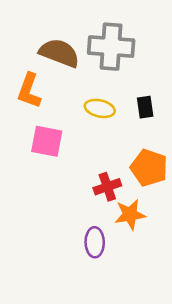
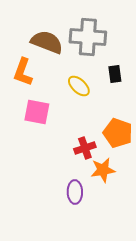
black rectangle: (145, 107) -> (115, 74), moved
yellow ellipse: (100, 108) -> (79, 86), turned 30

